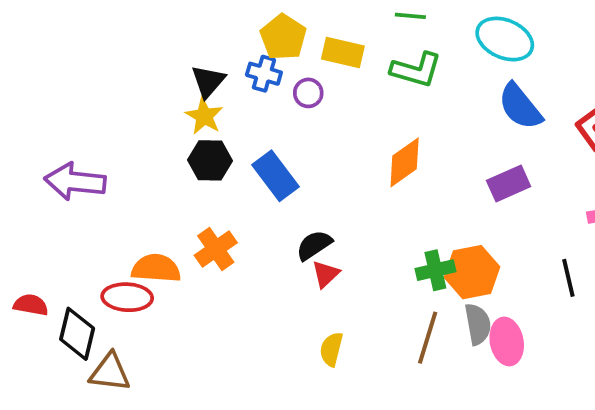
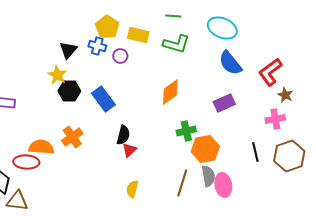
yellow star: (204, 116) -> (57, 75), moved
black semicircle: (314, 245) -> (123, 135), turned 138
green cross: (435, 270) -> (186, 131), moved

